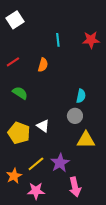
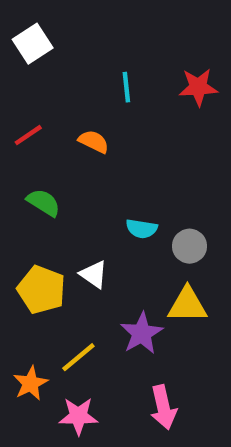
orange semicircle: (43, 65) -> (94, 142), turned -80
cyan semicircle: (81, 96) -> (142, 229), moved, turned 88
gray circle: (75, 116) -> (189, 246), moved
purple star: (60, 163) -> (142, 333), moved

